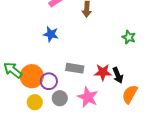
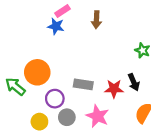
blue star: (51, 34) -> (56, 26), moved
black arrow: (118, 75) -> (134, 82), moved
orange circle: (32, 76) -> (37, 72), moved

